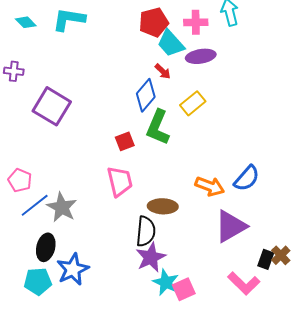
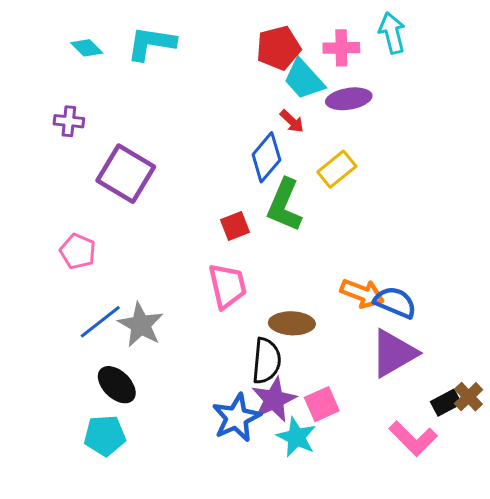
blue semicircle: (247, 178) -> (395, 302), moved, turned -108
pink pentagon: (20, 180) -> (78, 251), moved
black ellipse: (46, 247) -> (117, 385), turned -60
black rectangle: (266, 259) -> (446, 403), turned 42
blue star: (73, 269) -> (236, 418), moved
pink square: (184, 289) -> (322, 404), moved

